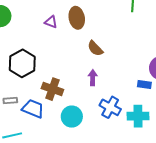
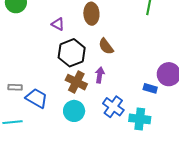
purple triangle: (51, 22) -> (58, 24), moved
black hexagon: (22, 63) -> (72, 53), moved
brown cross: (52, 89) -> (76, 82), moved

